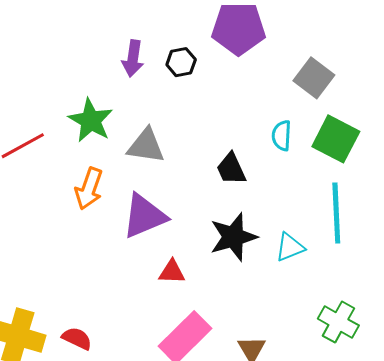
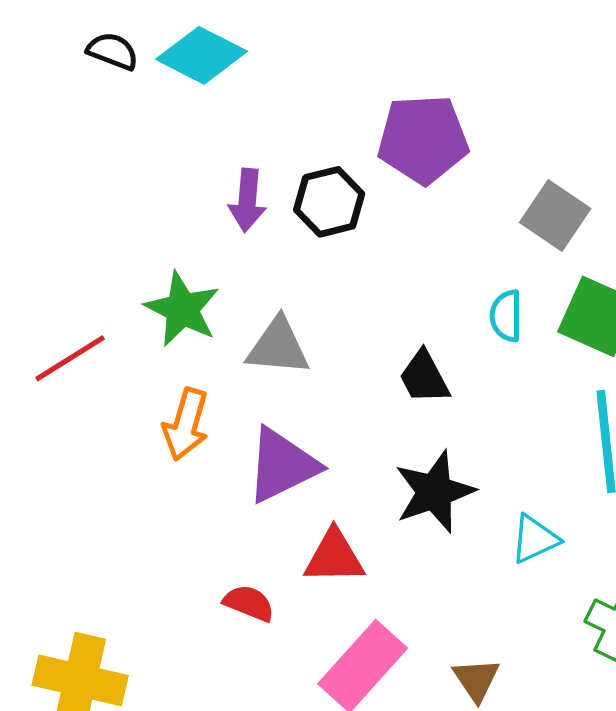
black hexagon: (181, 62) -> (329, 202), size x1.4
cyan triangle: (290, 247) -> (535, 539), moved
red triangle: (172, 272) -> (334, 557), size x1.4
red semicircle: (77, 338) -> (249, 603), moved

